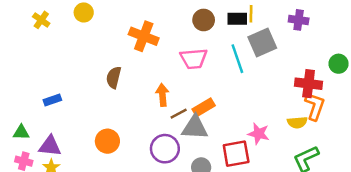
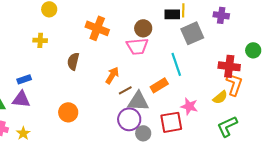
yellow cross: (41, 20) -> (40, 40), moved, turned -32
brown circle: (204, 20) -> (143, 28), moved
cyan line: (237, 59) -> (176, 64), moved
orange arrow: (162, 95) -> (112, 75), turned 36
orange rectangle: (204, 107) -> (159, 85), moved
yellow semicircle: (297, 122) -> (220, 97), turned -35
purple triangle: (50, 146) -> (21, 99), moved
purple circle: (165, 149) -> (129, 119), moved

